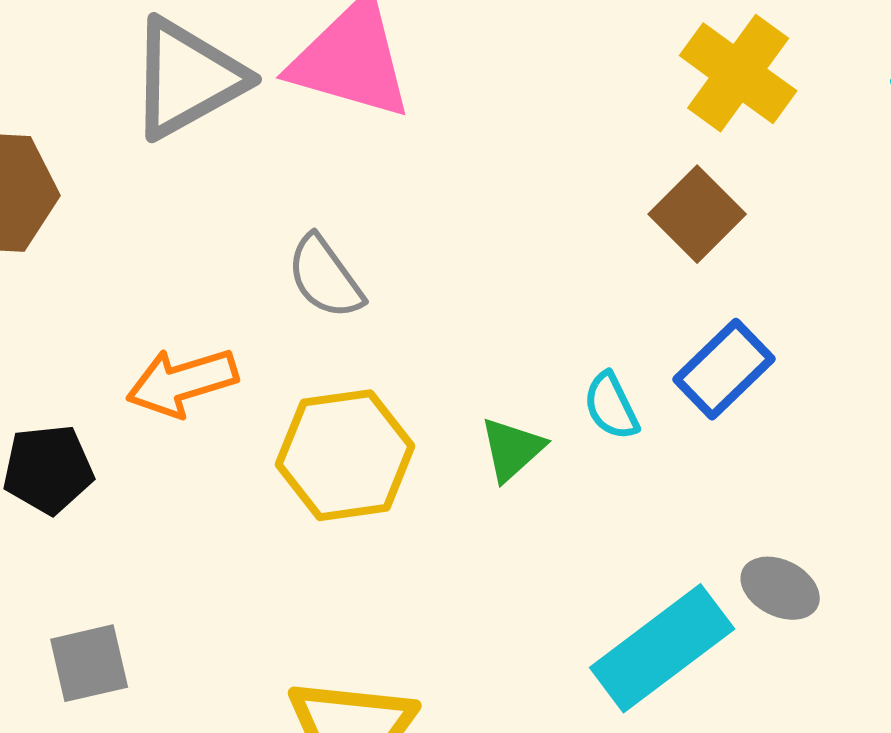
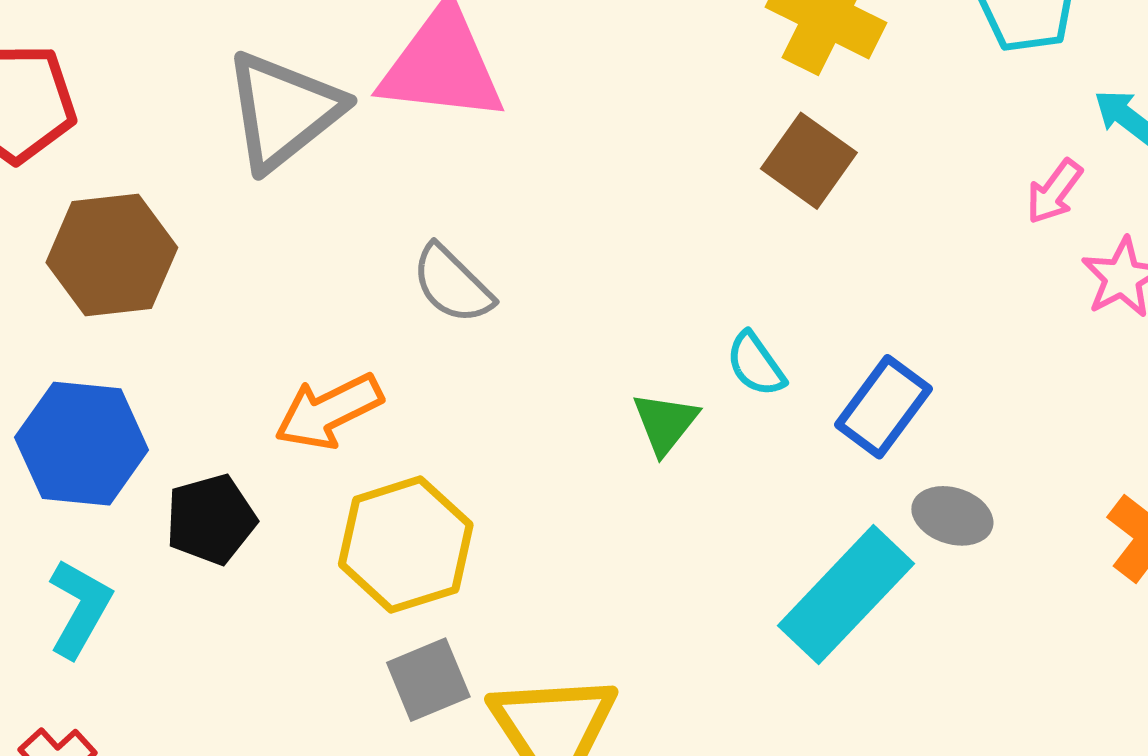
blue rectangle: (724, 369) -> (883, 407), moved
yellow hexagon: (345, 455) -> (406, 545), moved
gray square: (89, 663) -> (428, 680), moved

